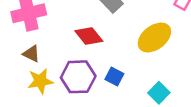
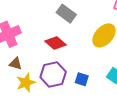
blue square: (114, 76) -> (82, 79), moved

